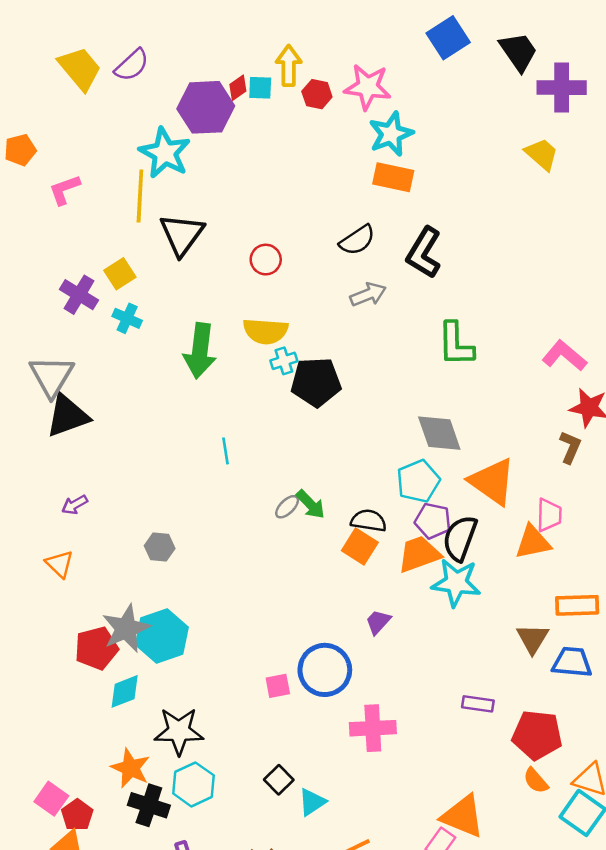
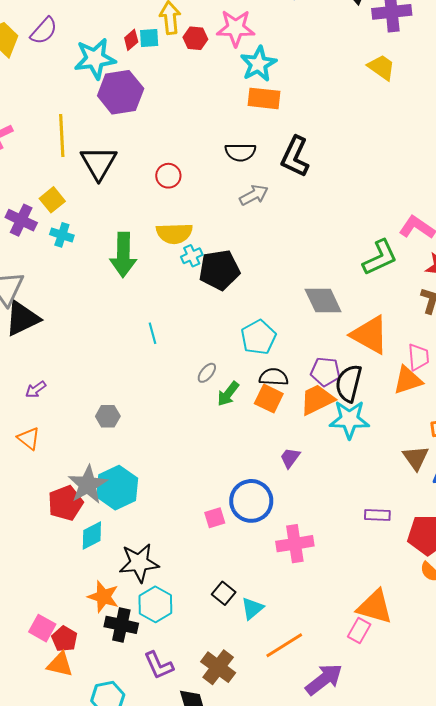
purple hexagon: (206, 107) -> (121, 92), moved
cyan star: (165, 153) -> (95, 59), moved, turned -30
black semicircle: (357, 240) -> (240, 152), turned 40
green L-shape: (456, 344) -> (380, 257), moved, turned -108
cyan pentagon: (418, 481) -> (258, 337), moved
green arrow: (311, 504) -> (228, 394), moved, turned 88

